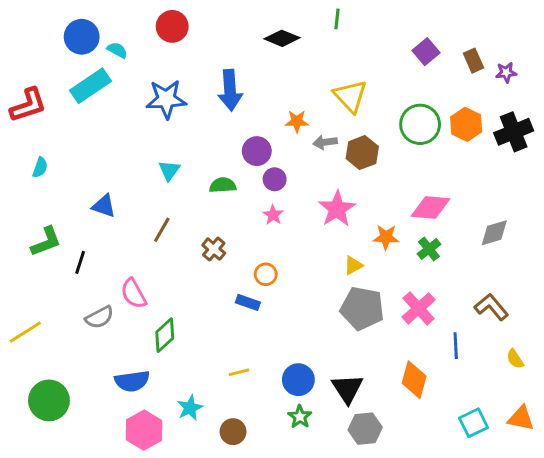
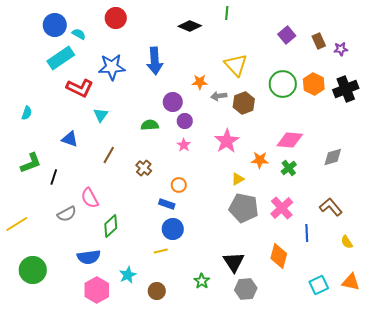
red L-shape: (28, 105) -> (80, 88), moved, turned 44
cyan triangle: (169, 170) -> (101, 115), moved
blue circle: (298, 380) -> (173, 229), moved

